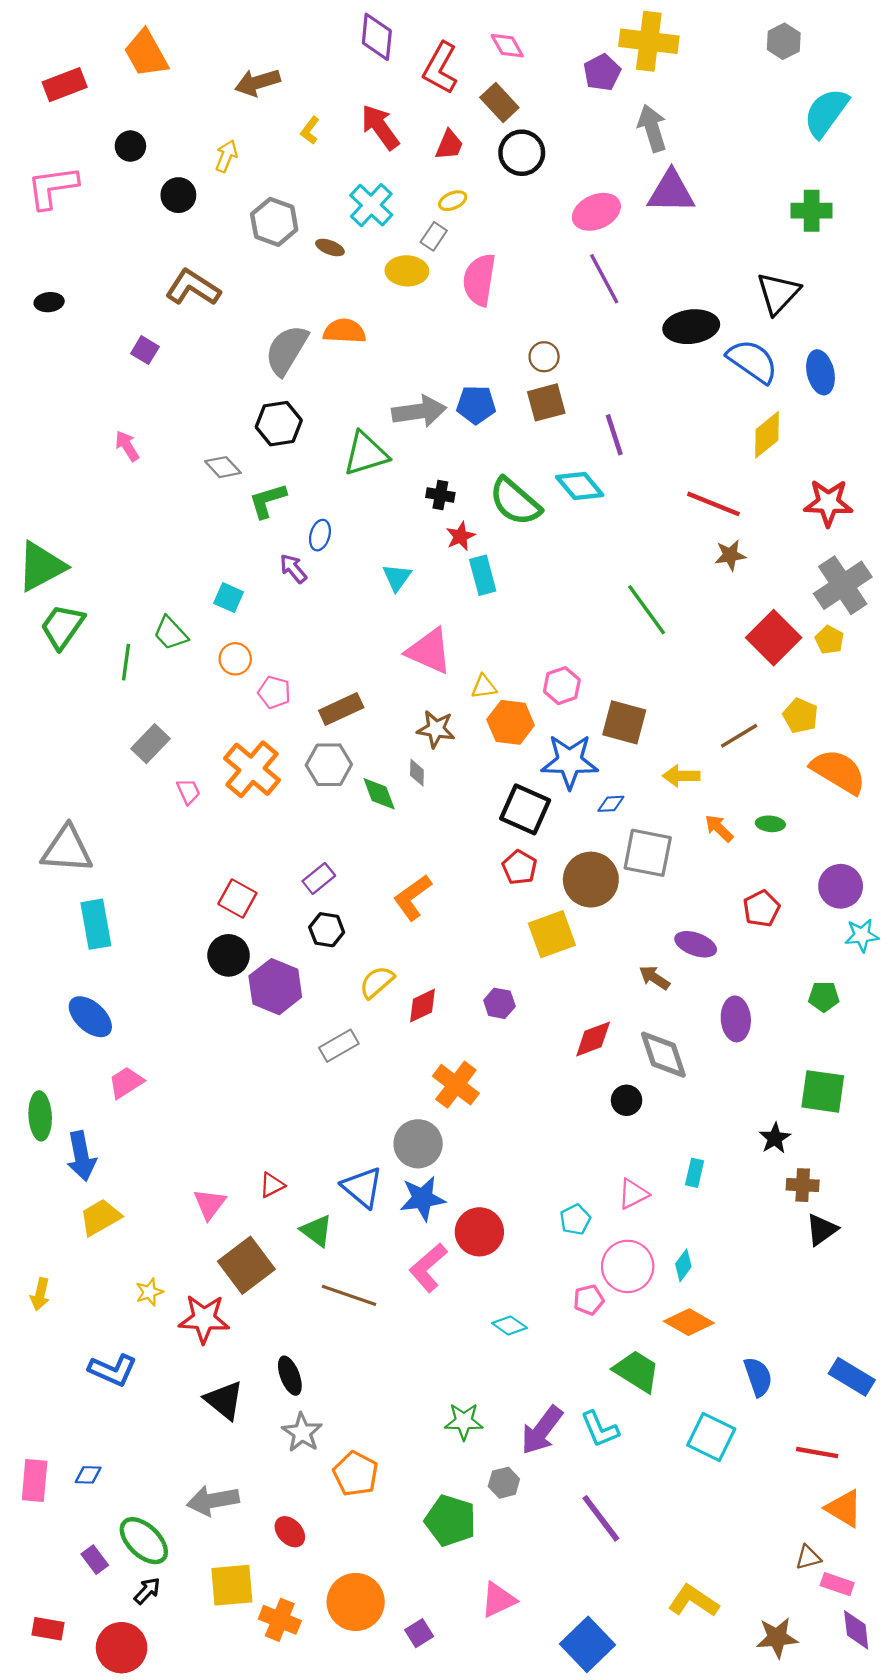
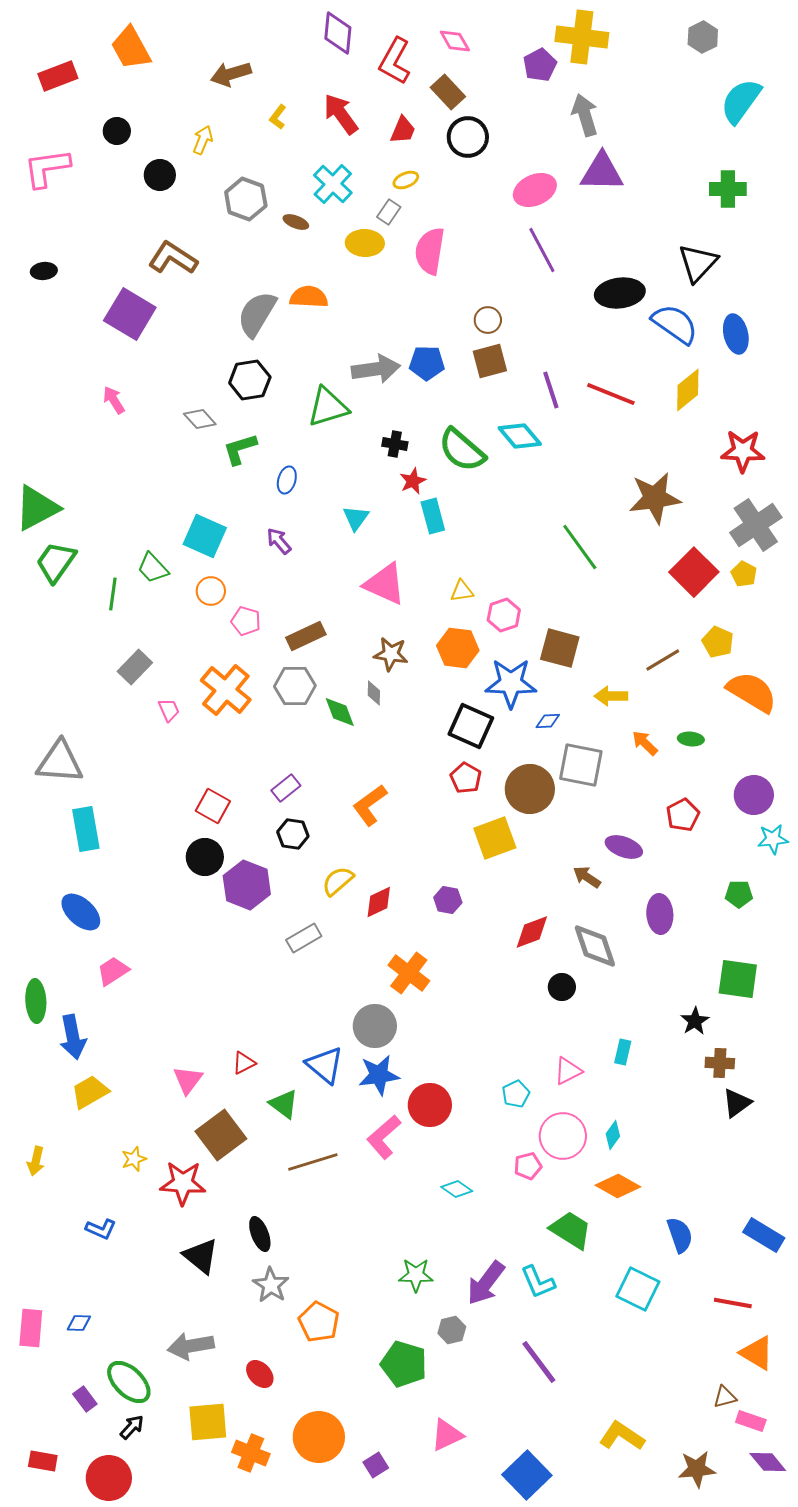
purple square: (145, 350) -> (130, 314), size x2.0
red line: (713, 504) -> (611, 394), moved
brown star: (730, 555) -> (655, 498), size x1.8
purple arrow: (293, 569) -> (279, 541), moved
cyan square: (229, 598) -> (205, 536), size x1.6
yellow triangle: (484, 687) -> (462, 591), moved
brown line: (349, 1295) -> (313, 1162), turned -36
blue L-shape: (113, 1370) -> (101, 1229), size x0.7
purple diamond: (856, 1630) -> (768, 1462), turned -33

